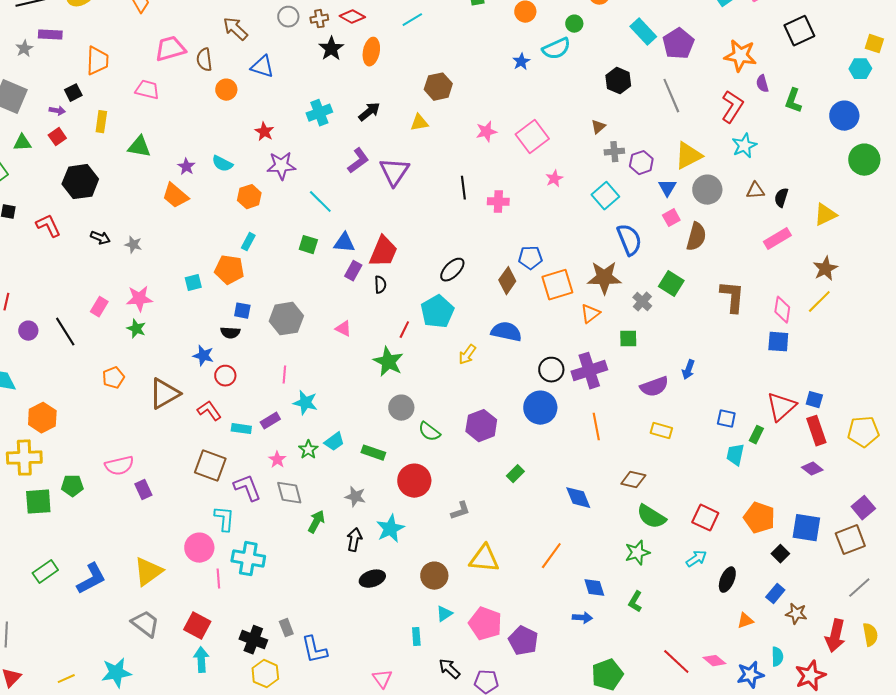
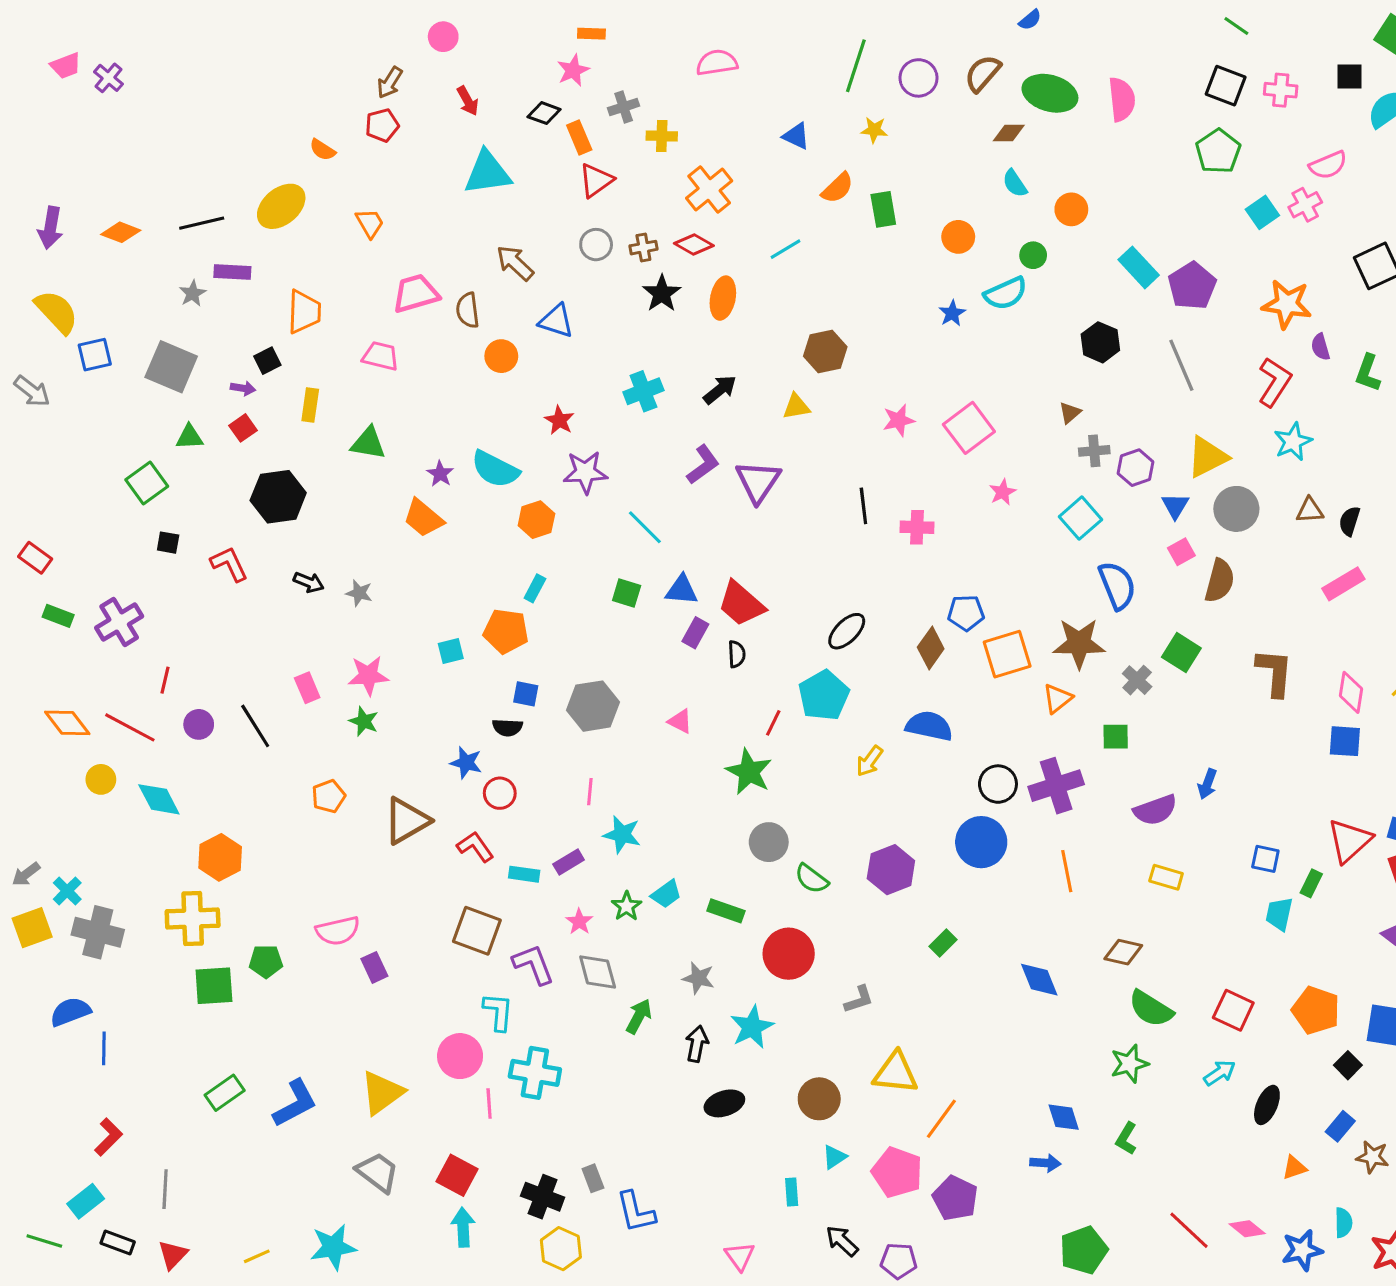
cyan semicircle: (222, 164) -> (495, 469), size x1.5
red trapezoid: (383, 252) -> (741, 604), turned 108
pink rectangle: (99, 307) -> (307, 688), turned -54
orange line: (551, 556) -> (941, 1119), moved

